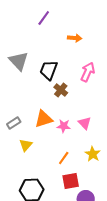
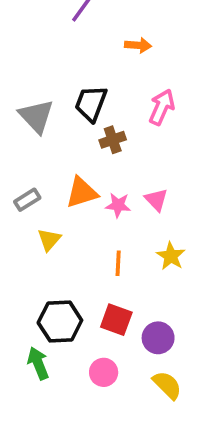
gray triangle: (19, 61) -> (36, 116), moved
brown cross: (61, 90) -> (113, 140), turned 32
orange line: (64, 158) -> (118, 263), turned -32
red square: (71, 181) -> (116, 320), moved, turned 30

